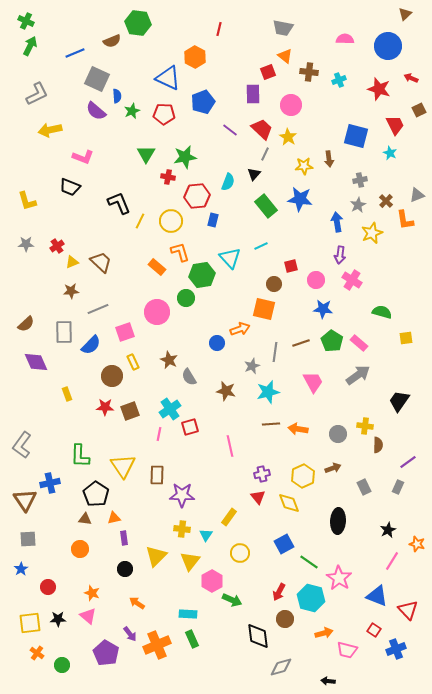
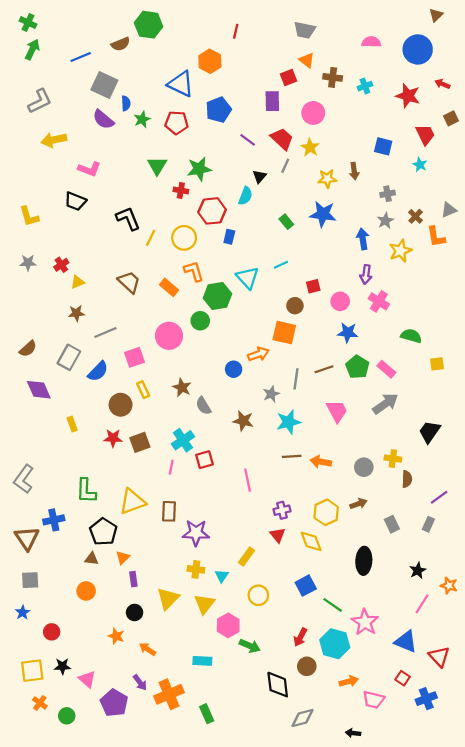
blue square: (356, 136) -> (383, 146), size x0.7
black triangle: (254, 174) -> (259, 177), moved
green rectangle: (266, 206) -> (286, 222), size x0.6
brown trapezoid: (101, 262) -> (129, 282), moved
gray rectangle: (64, 332) -> (69, 357), turned 30
yellow triangle: (123, 466) -> (132, 502), turned 44
orange triangle: (114, 518) -> (123, 558), turned -32
orange star: (92, 593) -> (116, 636), moved
pink triangle: (88, 616) -> (87, 679), moved
green rectangle: (192, 639) -> (207, 714), moved

